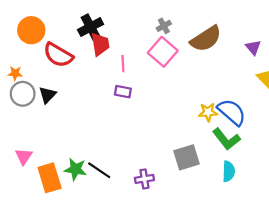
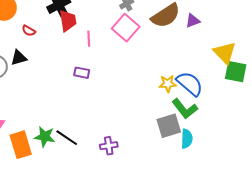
purple triangle: (253, 47) -> (193, 21), moved, turned 49
red semicircle: (58, 55) -> (29, 31), size x0.5
purple rectangle: (123, 92) -> (82, 73), moved
black triangle: (47, 95) -> (19, 58), moved, turned 30
gray square: (186, 157) -> (169, 126), moved

